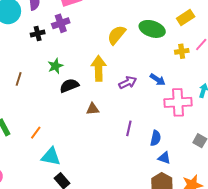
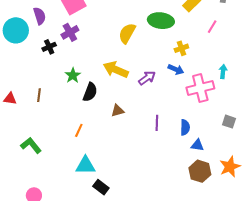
yellow cross: (182, 51) -> (181, 48), moved
yellow arrow: (99, 68) -> (116, 70), turned -55
black semicircle: (69, 86) -> (90, 92), turned 144
orange line: (36, 133) -> (79, 130), moved

